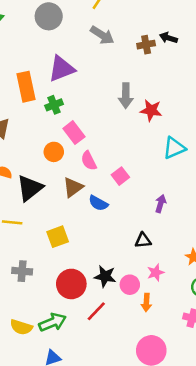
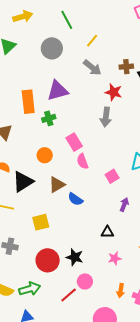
brown cross: (146, 45) -> (126, 67), moved
red star: (151, 110) -> (114, 92), moved
pink rectangle: (74, 133) -> (74, 142), moved
pink semicircle: (89, 161) -> (82, 161), moved
pink square: (120, 176) -> (112, 176), moved
pink circle: (130, 285) -> (85, 281), moved
orange arrow: (146, 302) -> (121, 291), moved
red line: (96, 311) -> (69, 295), moved

